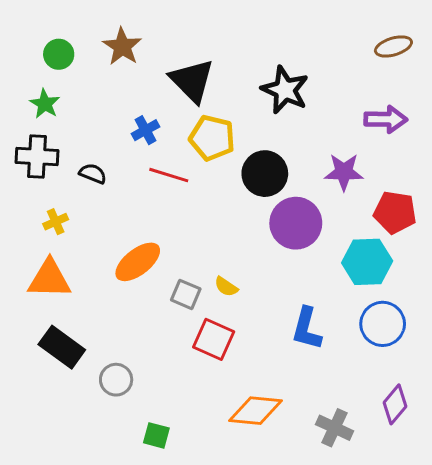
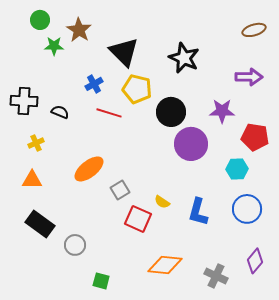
green circle: (59, 54) -> (40, 20), moved
green star: (45, 104) -> (54, 46), moved, turned -30
cyan hexagon: (367, 262) -> (237, 169), size x0.7
orange triangle: (49, 279) -> (32, 180), size x0.7
yellow semicircle: (226, 287) -> (162, 202), moved
gray square: (186, 294) -> (120, 190), turned 36

